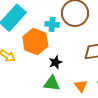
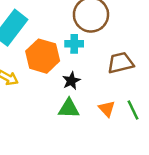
cyan cross: (52, 24) -> (74, 44), moved

